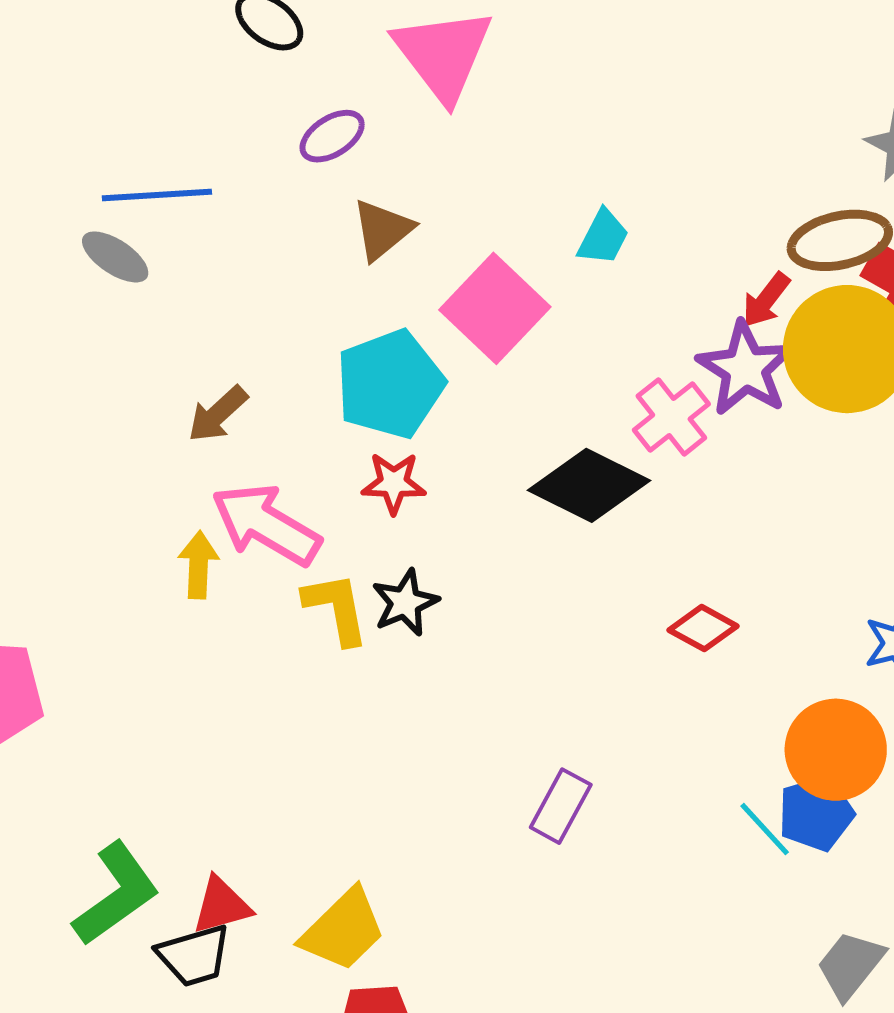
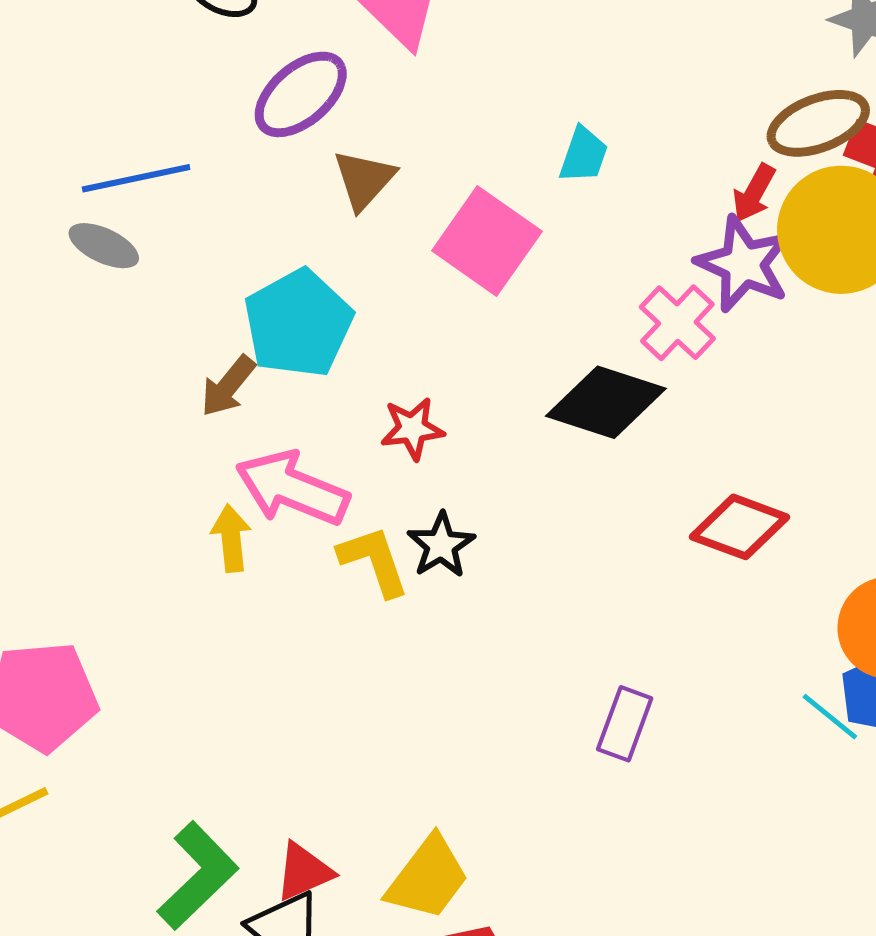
purple ellipse: (332, 136) -> (301, 94), size x1.5
cyan pentagon: (390, 384) -> (298, 323), moved
red diamond: (703, 628) -> (739, 527), size x1.4

